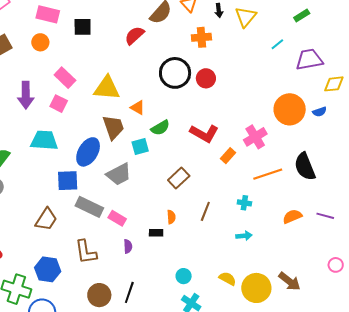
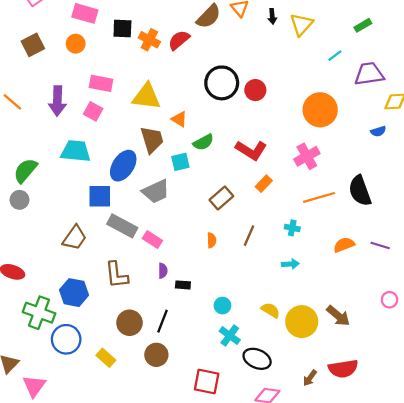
orange cross: (201, 37) -> (149, 40), moved, turned 30
pink rectangle: (65, 78) -> (101, 83), turned -35
orange circle: (290, 109) -> (320, 110), moved
orange rectangle: (228, 156) -> (264, 184), moved
black rectangle: (156, 233) -> (183, 285), moved

